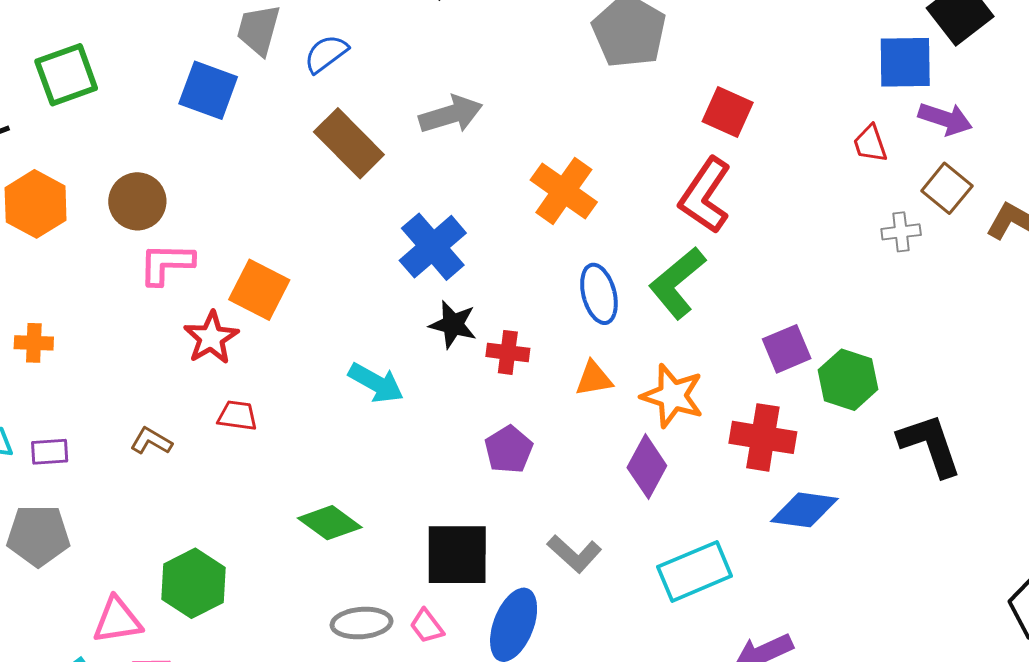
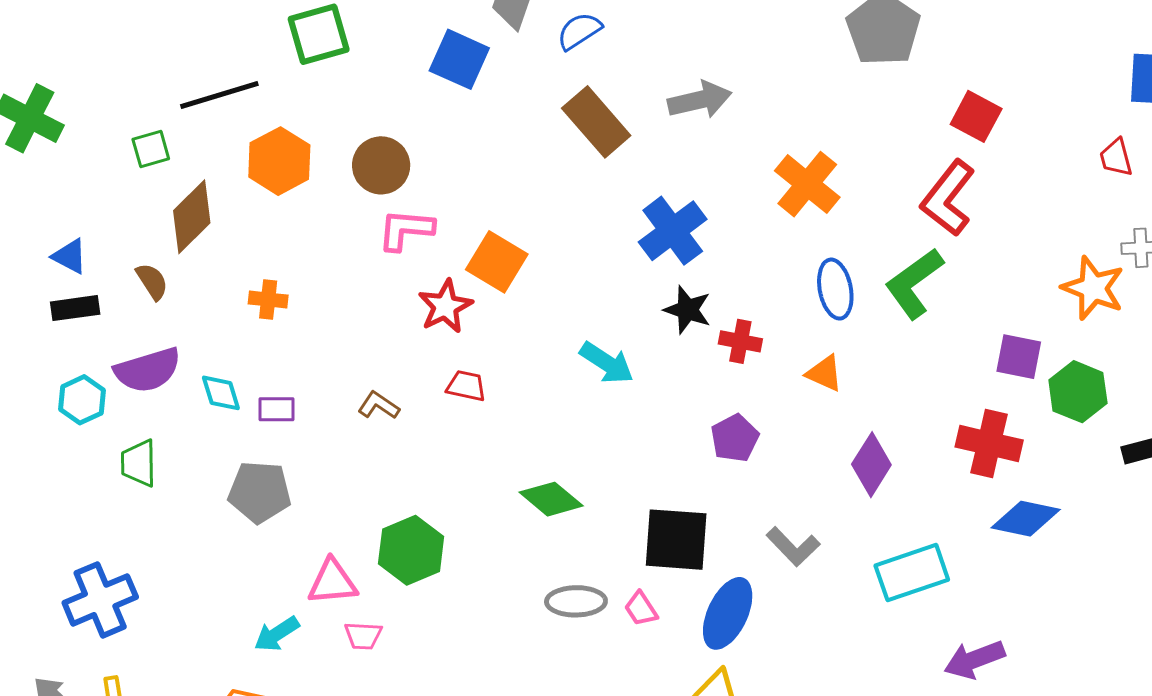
purple square: (787, 349) -> (1019, 357), turned 30
orange triangle: (594, 379) -> (824, 373), turned 30
orange star: (672, 396) -> (1093, 288), moved

